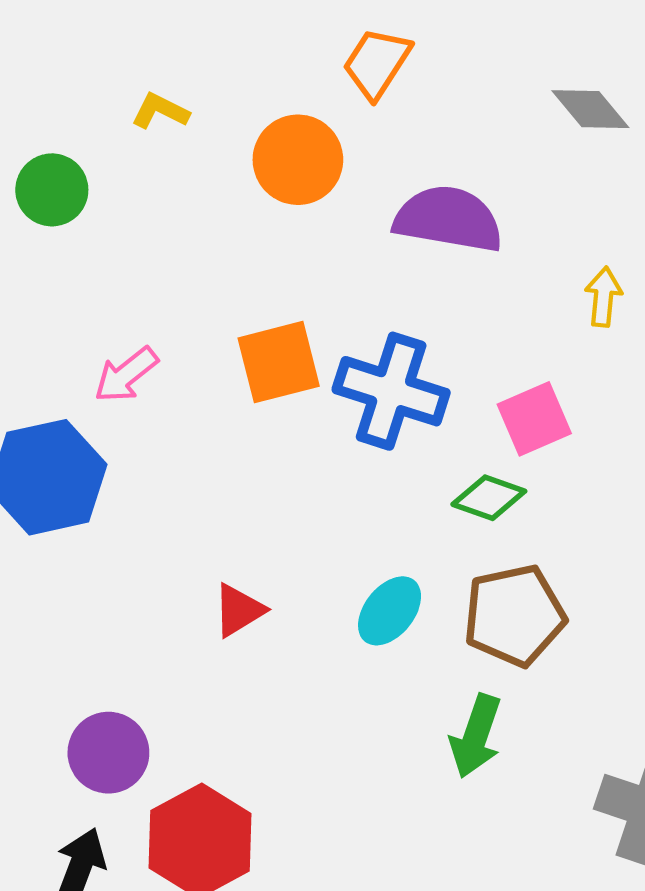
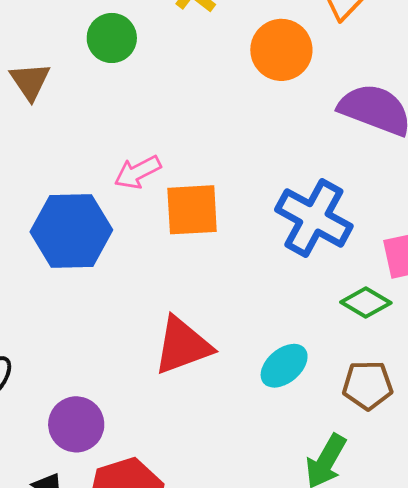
orange square: (279, 362) -> (192, 210), moved
red triangle: (239, 610) -> (183, 346), size x1.6
brown pentagon: (514, 615) -> (368, 385), size x0.7

